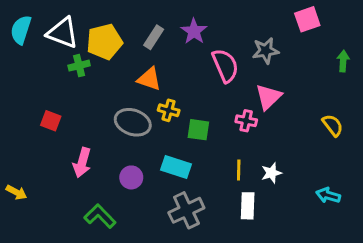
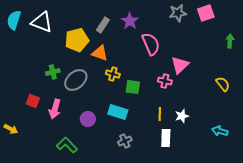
yellow pentagon: (104, 42) -> (77, 40), moved
gray star: (266, 51) -> (178, 13), moved
green cross: (79, 66) -> (53, 72), moved
red square: (51, 121) -> (33, 101), moved
gray ellipse: (133, 122) -> (76, 80), moved, turned -60
gray cross: (186, 210) -> (125, 141), size x0.6

